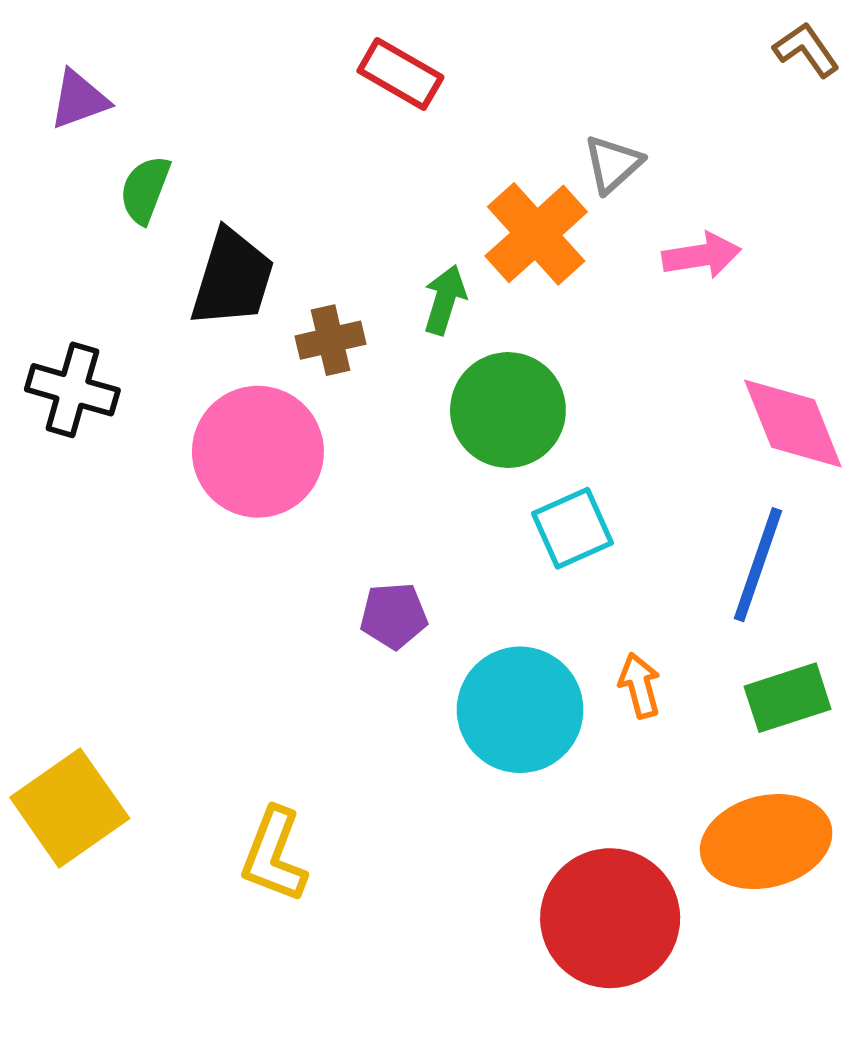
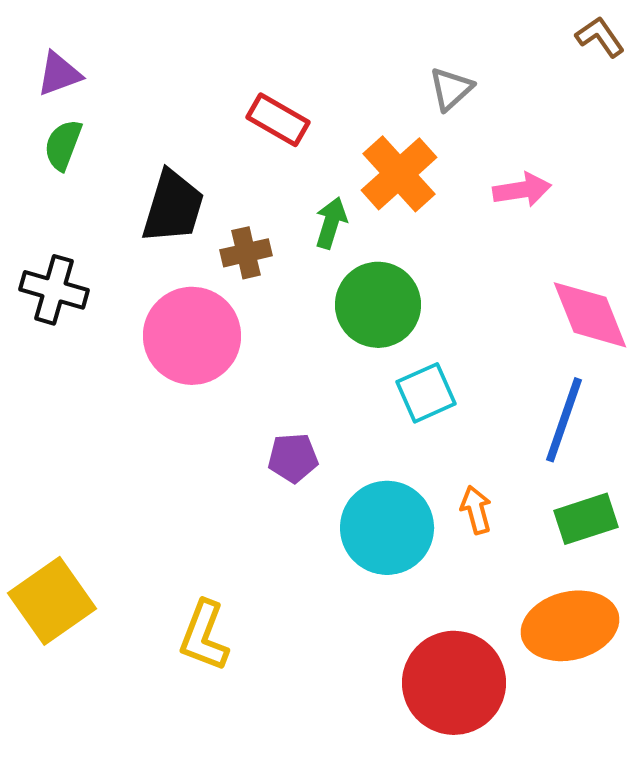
red rectangle: (400, 74) -> (278, 120), moved
gray triangle: (613, 164) -> (451, 89), moved
green semicircle: (145, 190) -> (63, 145), moved

